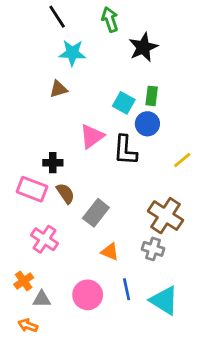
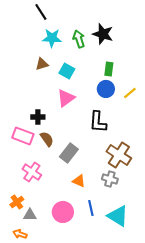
green arrow: (110, 19) -> (79, 39), moved
black star: (143, 47) -> (103, 34), turned -30
cyan square: (124, 103) -> (67, 71), moved
black L-shape: (125, 150) -> (98, 122), moved
yellow line: (182, 160) -> (130, 93), moved

